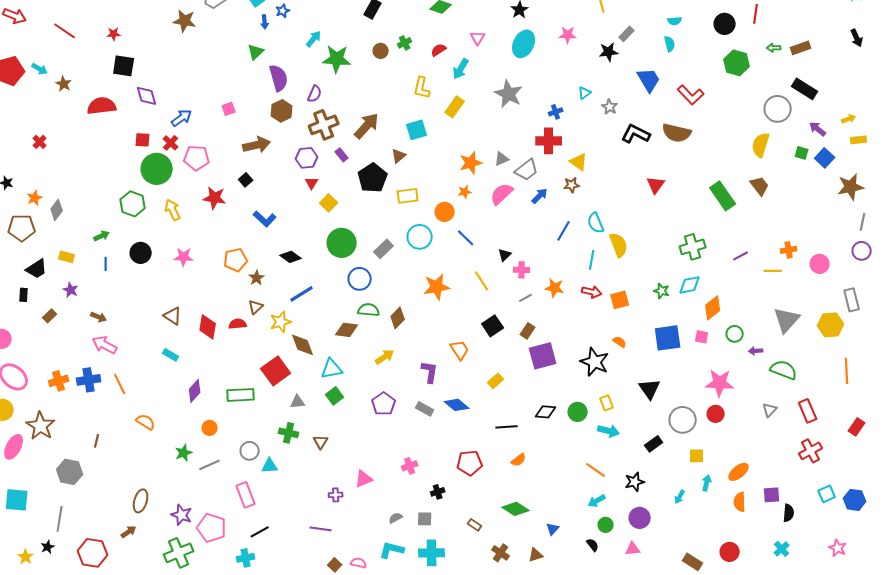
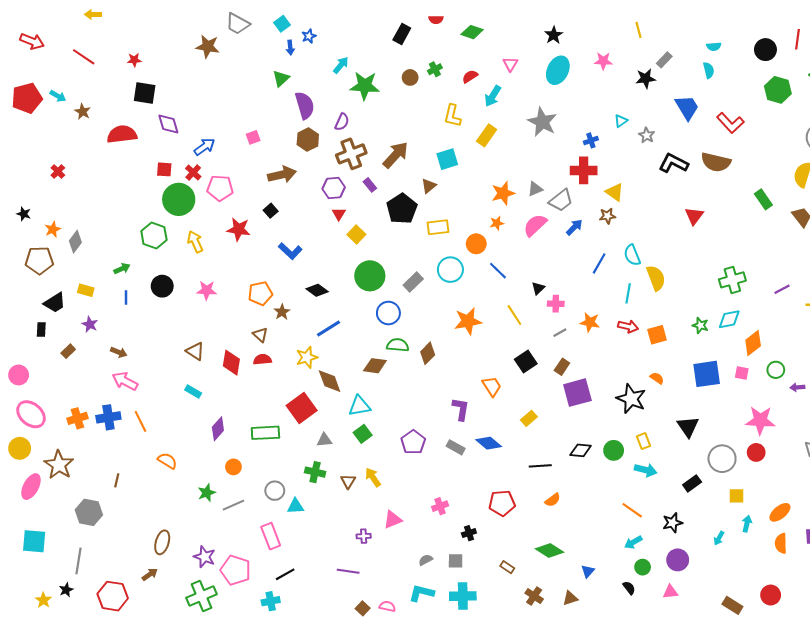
green rectangle: (723, 196) -> (763, 199), moved, size x0.7
brown triangle: (256, 307) -> (260, 335), moved, turned -35
yellow arrow: (385, 357) -> (373, 477), moved, turned -90

